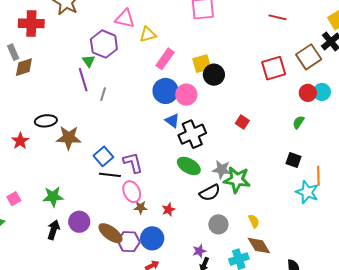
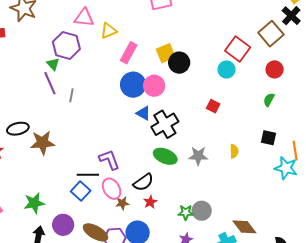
red square: (274, 68) -> (238, 49), turned -30
cyan circle: (322, 92) -> (227, 70), moved
blue square: (103, 156) -> (81, 191), moved
green star: (237, 180) -> (186, 212), moved, size x0.6
black semicircle: (210, 193) -> (143, 182), moved
yellow semicircle: (254, 221) -> (234, 151), moved, turned 32

